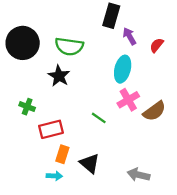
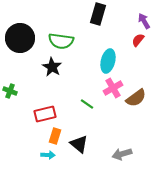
purple arrow: (129, 36) -> (144, 21), moved
green cross: (27, 107) -> (10, 91), moved
gray arrow: (138, 175) -> (122, 154), turned -30

